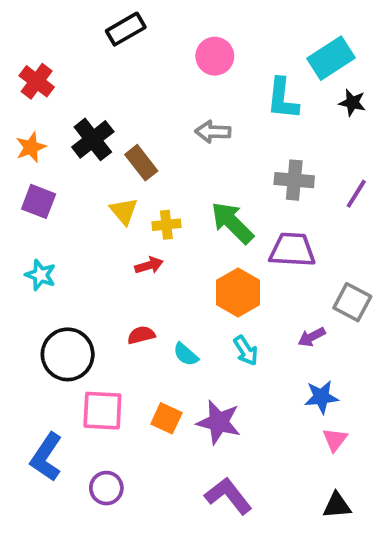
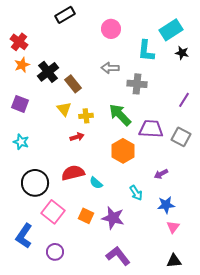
orange star: (31, 147) -> (22, 65), moved
gray cross: (294, 180) -> (137, 84), moved
gray square: (352, 302) -> (181, 137), moved
red semicircle: (141, 335) -> (73, 173), size x1.6
cyan arrow: (246, 351) -> (136, 193), moved
pink square: (102, 411) -> (53, 212), turned 35

